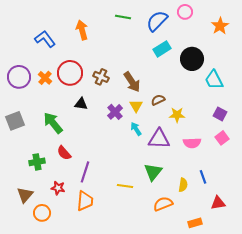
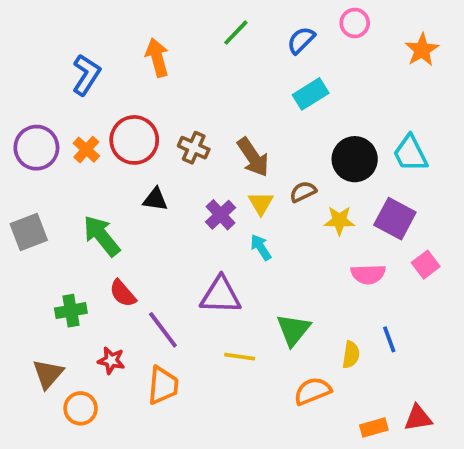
green line: (123, 17) -> (236, 33), turned -56
blue semicircle: (157, 21) -> (301, 40), size x0.7
blue L-shape: (45, 39) -> (86, 75), turned 70
black circle: (192, 59) -> (355, 159), moved
purple square: (220, 114) -> (395, 219), moved, size x1.5
purple triangle: (159, 139) -> (220, 295), moved
purple line: (85, 172) -> (163, 330), turned -55
red triangle: (218, 203) -> (418, 418), moved

